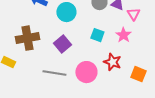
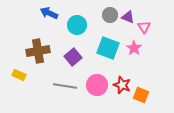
cyan square: (97, 35) -> (108, 48), size x1.6
red star: (112, 62) -> (122, 85), moved
orange square: (138, 74) -> (141, 95), moved

